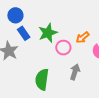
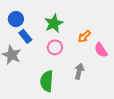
green star: (48, 33) -> (54, 23), moved
pink circle: (63, 48) -> (55, 47), moved

